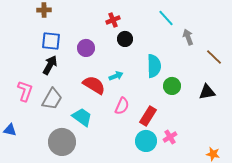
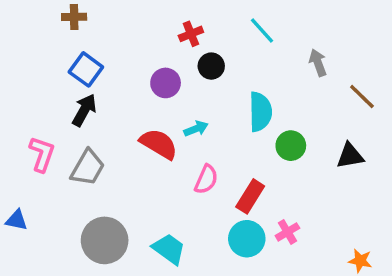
cyan line: (166, 18) -> (262, 30), moved
blue square: (51, 41) -> (86, 69), turned 30
purple circle: (86, 48) -> (166, 83), moved
cyan trapezoid: (82, 117) -> (169, 249), moved

